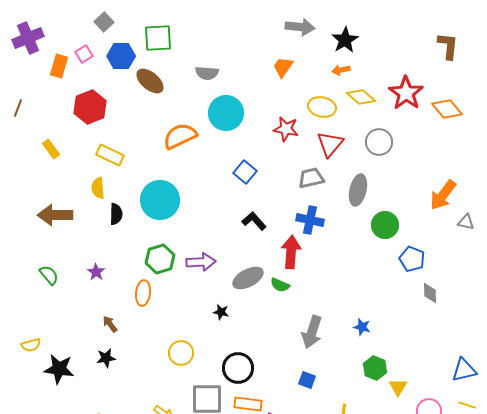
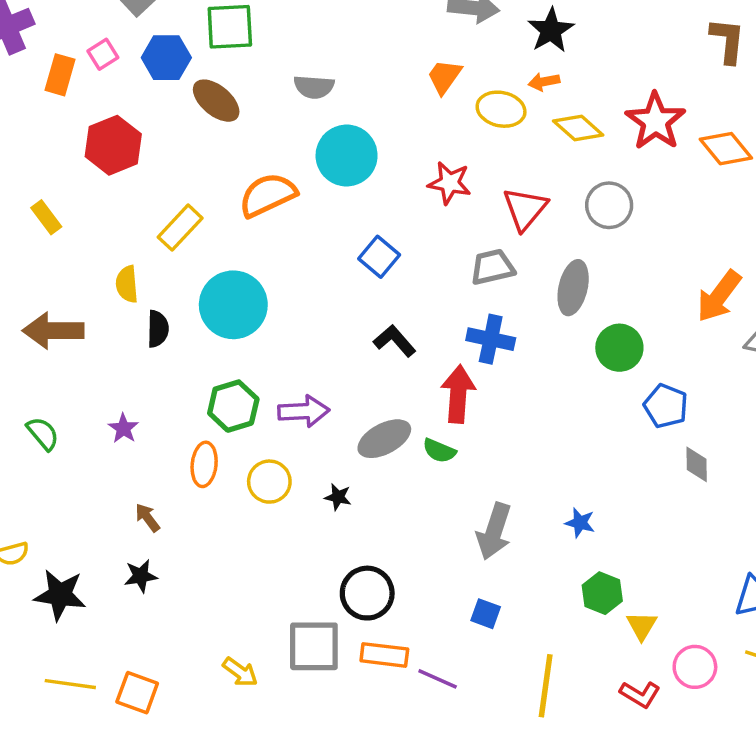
yellow ellipse: (322, 107) -> (501, 109), moved
yellow rectangle: (110, 155) -> (180, 228), moved, turned -72
yellow circle: (181, 353) -> (269, 482), moved

